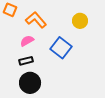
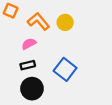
yellow circle: (80, 21) -> (65, 22), moved
blue square: (61, 48) -> (65, 69), moved

